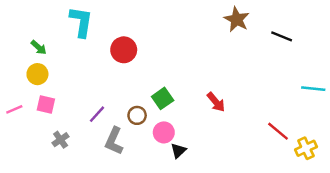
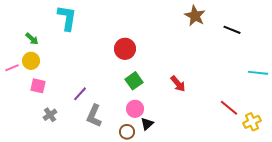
red circle: (124, 50) -> (125, 49), moved
pink line: (14, 109) -> (12, 68), moved
brown circle: (137, 115) -> (127, 132), moved

